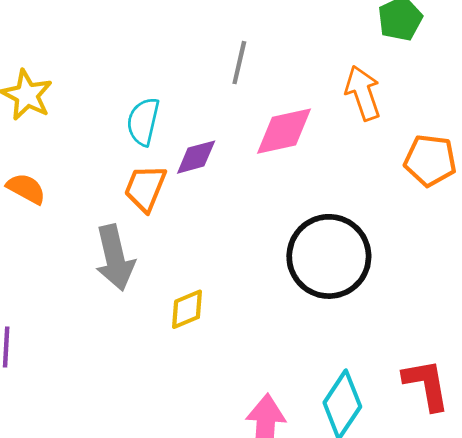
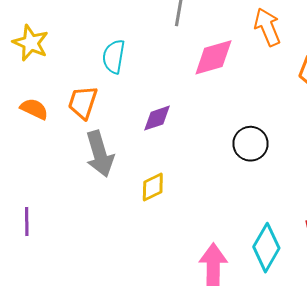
purple diamond: (196, 157) -> (157, 118), moved
orange trapezoid: (145, 188) -> (83, 102), moved
black circle: (329, 256) -> (250, 144), size x0.6

